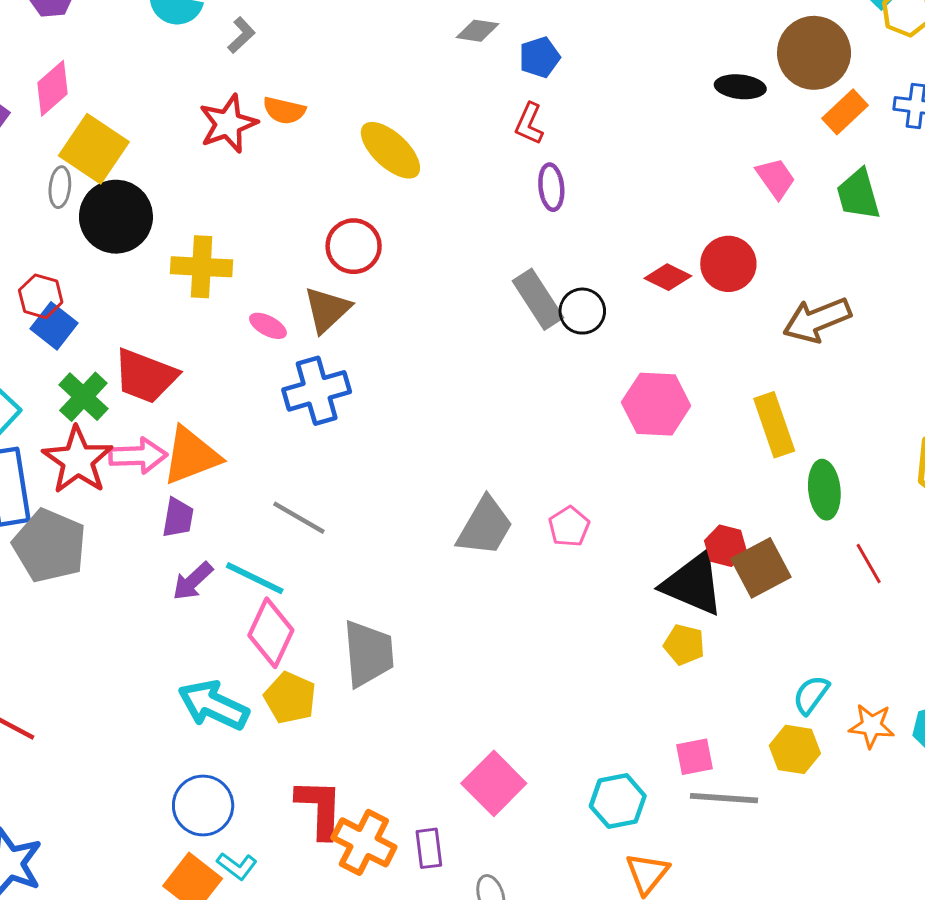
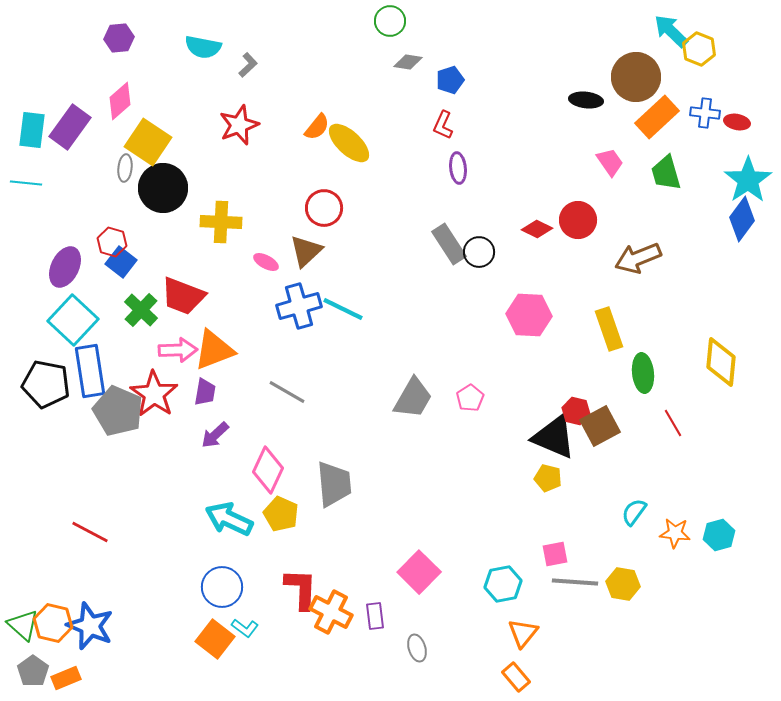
orange semicircle: (284, 110) -> (317, 127), moved, turned -64
orange rectangle: (845, 112) -> (657, 117), size x1.4
red star: (78, 460) -> (154, 394), moved
cyan line: (255, 578) -> (343, 309), moved
yellow hexagon: (795, 749) -> (623, 584), moved

